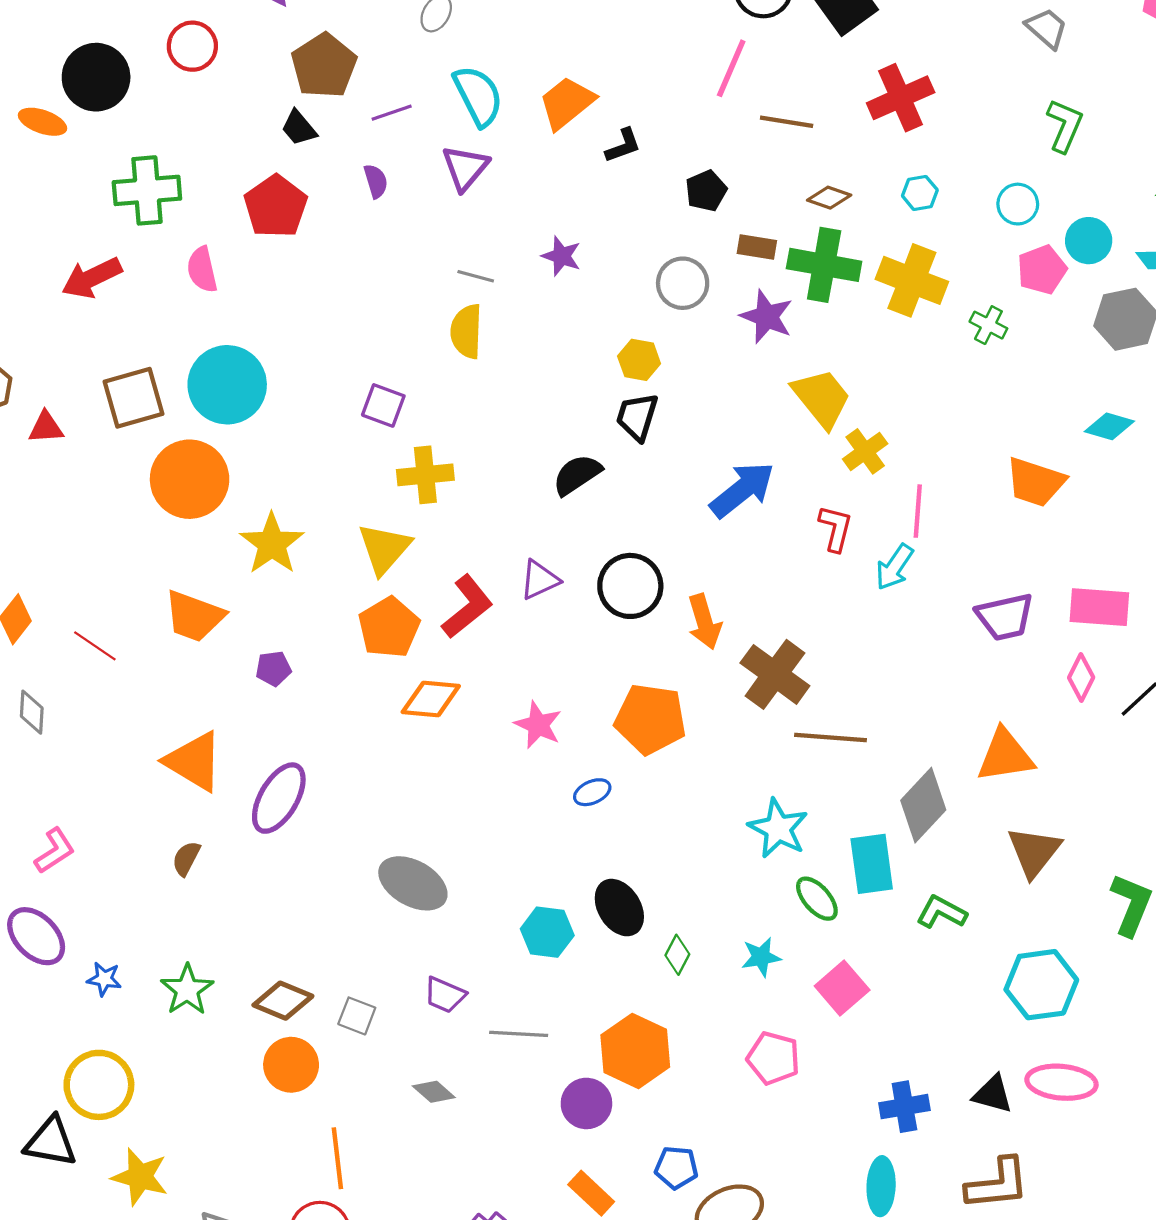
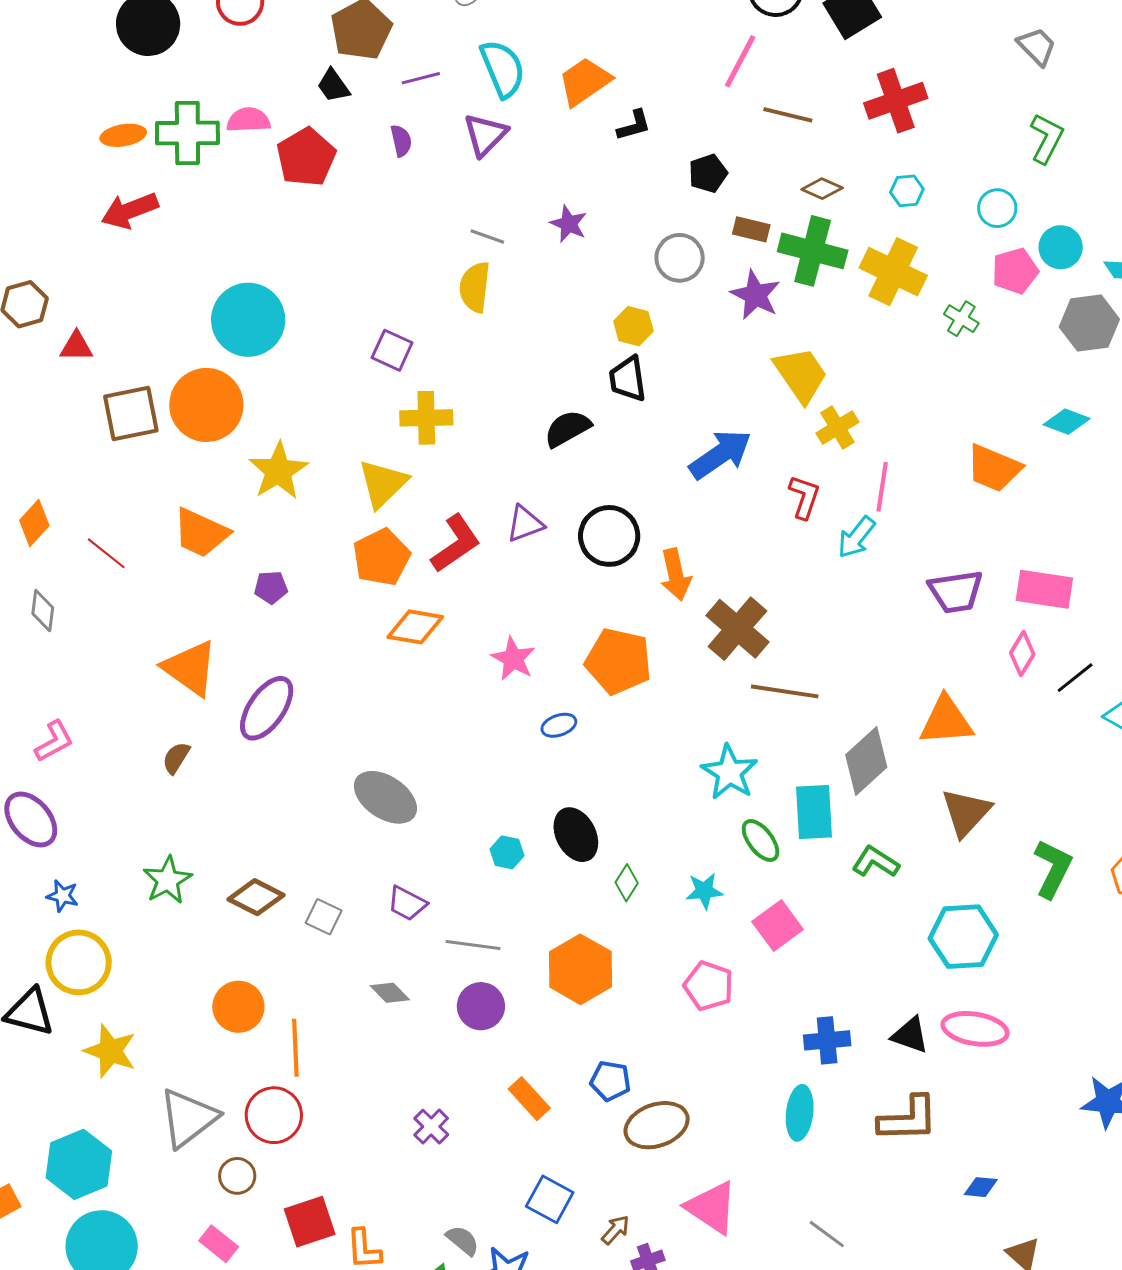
orange ellipse: (42, 122) -> (123, 135), moved, turned -33
pink semicircle: (202, 270) -> (248, 120), moved, turned 96
brown square: (133, 398) -> (131, 414), moved
black trapezoid: (637, 417) -> (628, 379), turned -30
cyan hexagon: (547, 932) -> (507, 852), size x0.7
blue star: (104, 979) -> (62, 896), moved
orange circle: (291, 1065) -> (238, 1007), moved
purple circle: (586, 1103) -> (481, 1006), moved

